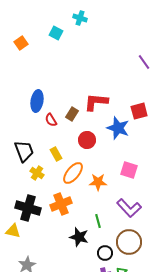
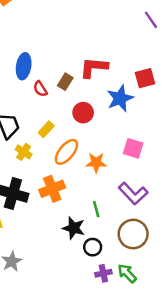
blue star: (118, 128) -> (120, 98), turned 30
yellow rectangle: (56, 154) -> (46, 129), turned 72
black circle: (105, 253) -> (93, 247), moved

